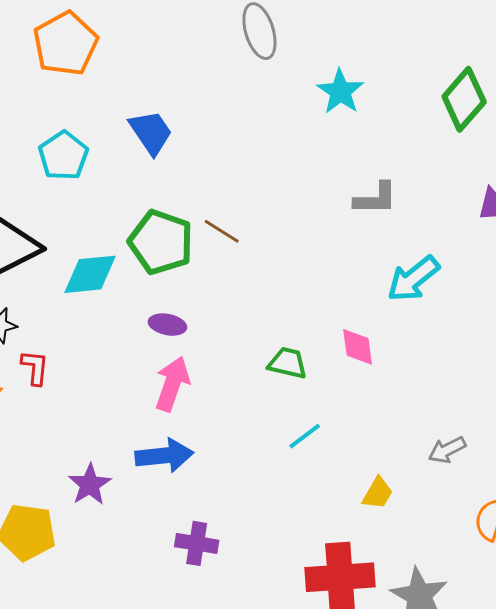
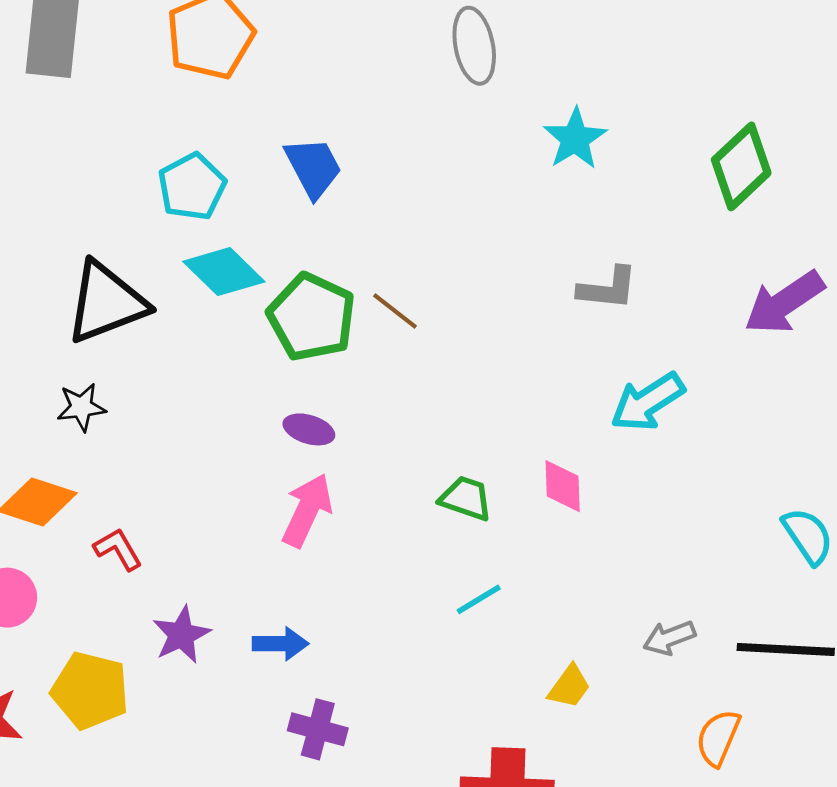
cyan diamond: (90, 274) -> (224, 272), moved, turned 44
red L-shape: (35, 367) -> (118, 549), moved, turned -42
blue arrow: (164, 456) -> (280, 644), moved, size x0.7

